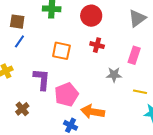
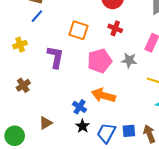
pink pentagon: (67, 95) -> (100, 61), moved
brown cross: (22, 109) -> (23, 85), moved

